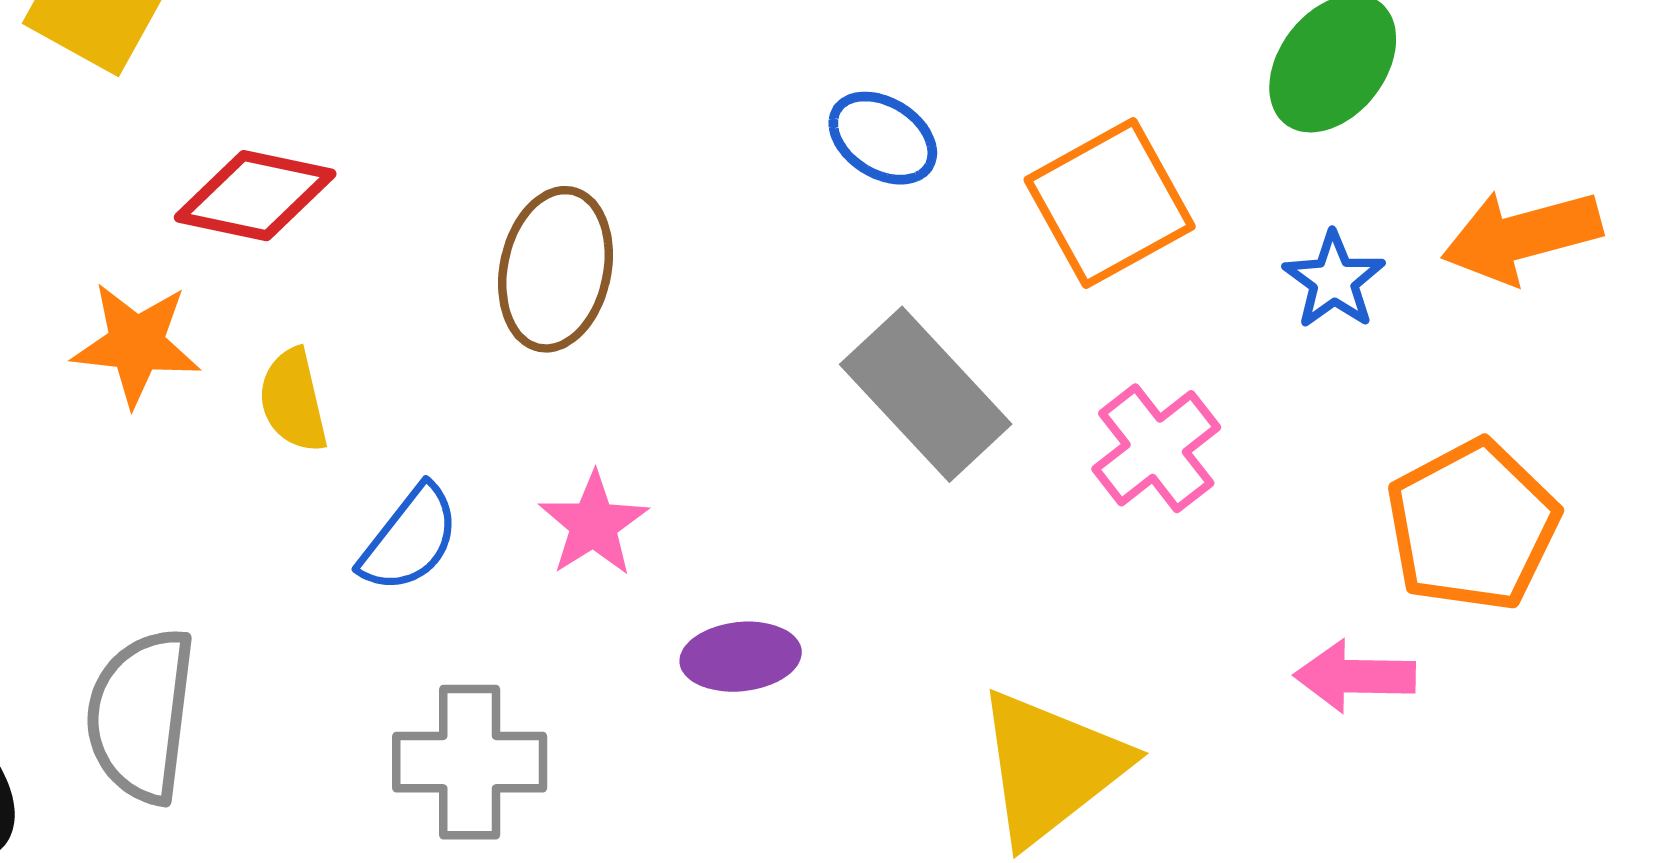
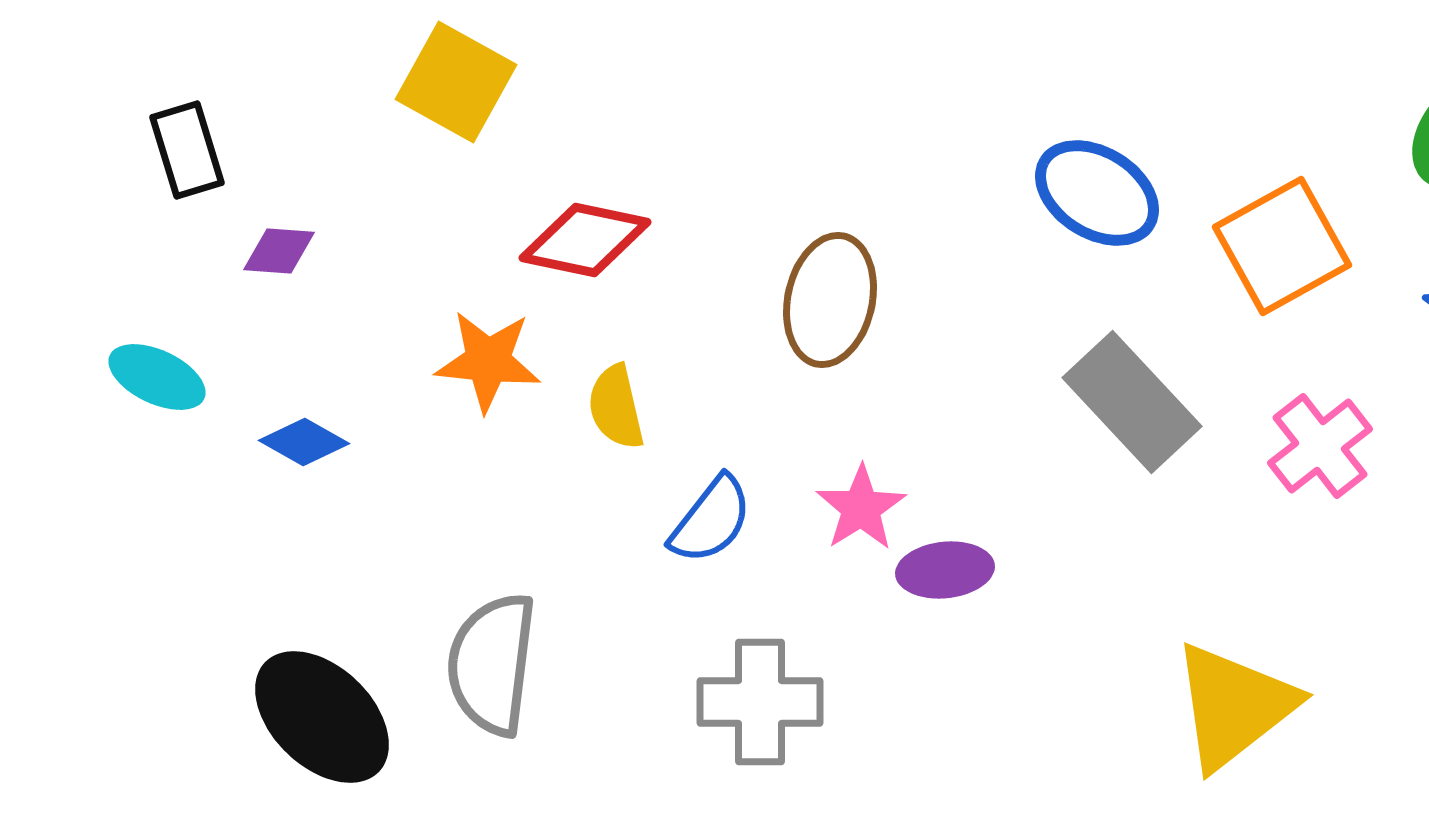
blue ellipse: (883, 138) -> (1097, 193), size x1.4
purple ellipse: (741, 657) -> (945, 570), moved

